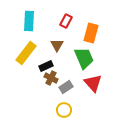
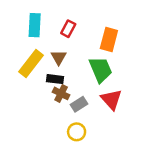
red rectangle: (66, 21) -> (68, 29), moved
brown triangle: (57, 45) -> (59, 58), moved
black rectangle: (46, 66) -> (55, 79), turned 32

